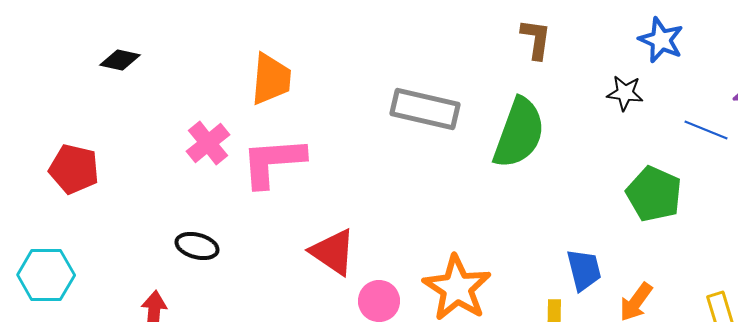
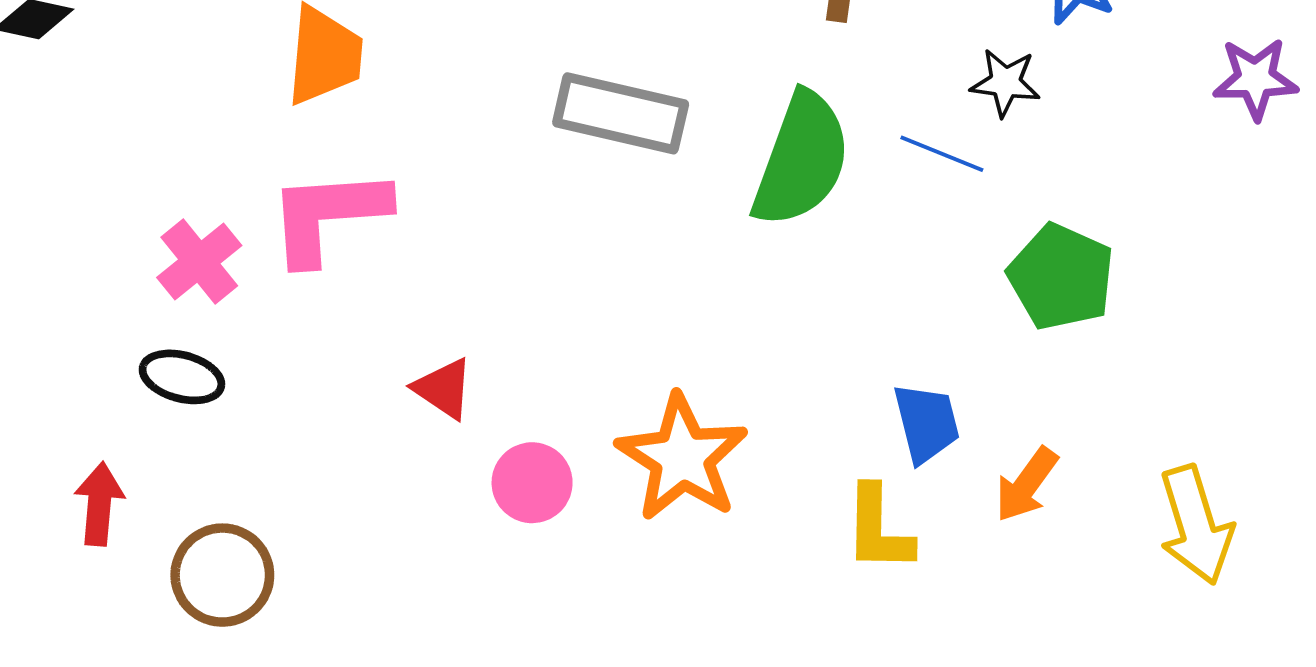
blue line: (706, 130) -> (942, 154), moved
pink cross: (208, 143) -> (199, 261), moved
red triangle: (333, 252) -> (444, 388), size x0.7

